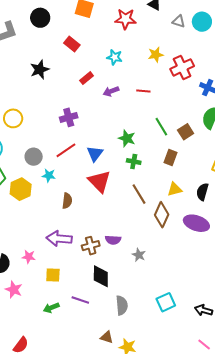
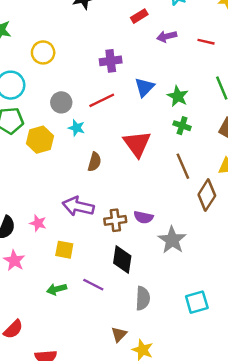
blue triangle: (95, 154) -> (144, 87), moved
gray star: (139, 255) -> (172, 240), size x1.6
brown triangle: (107, 337) -> (119, 334), turned 48

